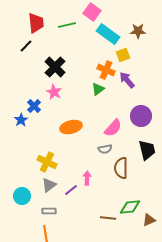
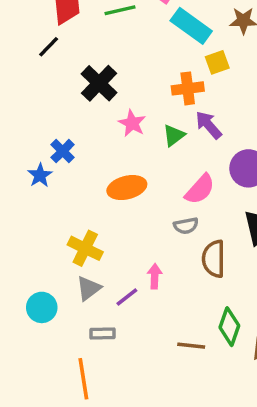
orange cross: (106, 70) -> (188, 88), turned -30
purple arrow: (127, 80) -> (209, 125), moved
green triangle: (98, 89) -> (174, 135), moved
pink star: (54, 92) -> (132, 123), moved
green diamond: (130, 207) -> (229, 327), turned -65
gray rectangle: (49, 211) -> (103, 334), moved

